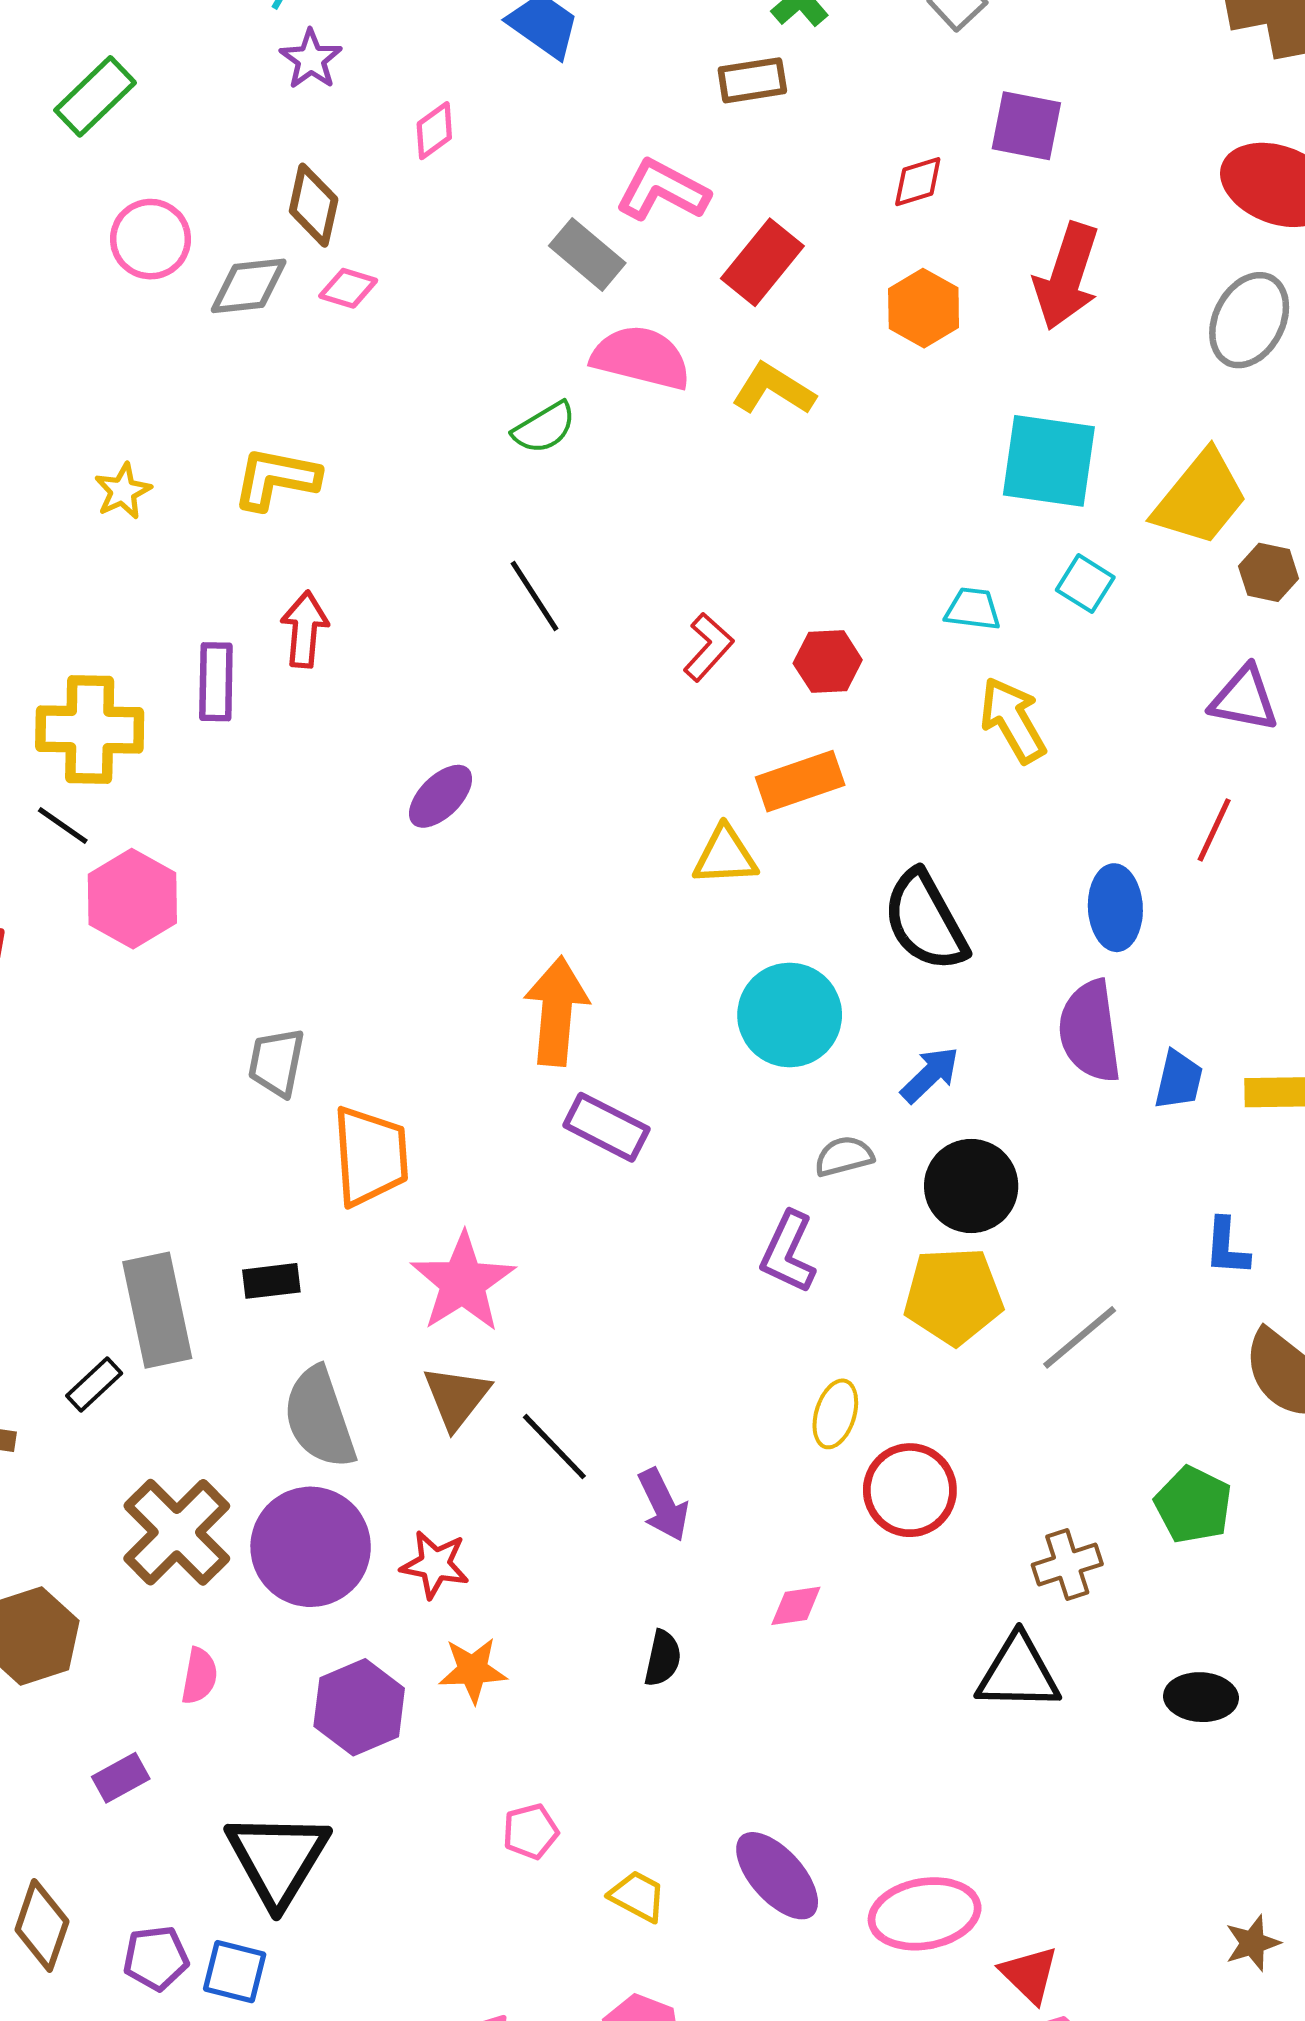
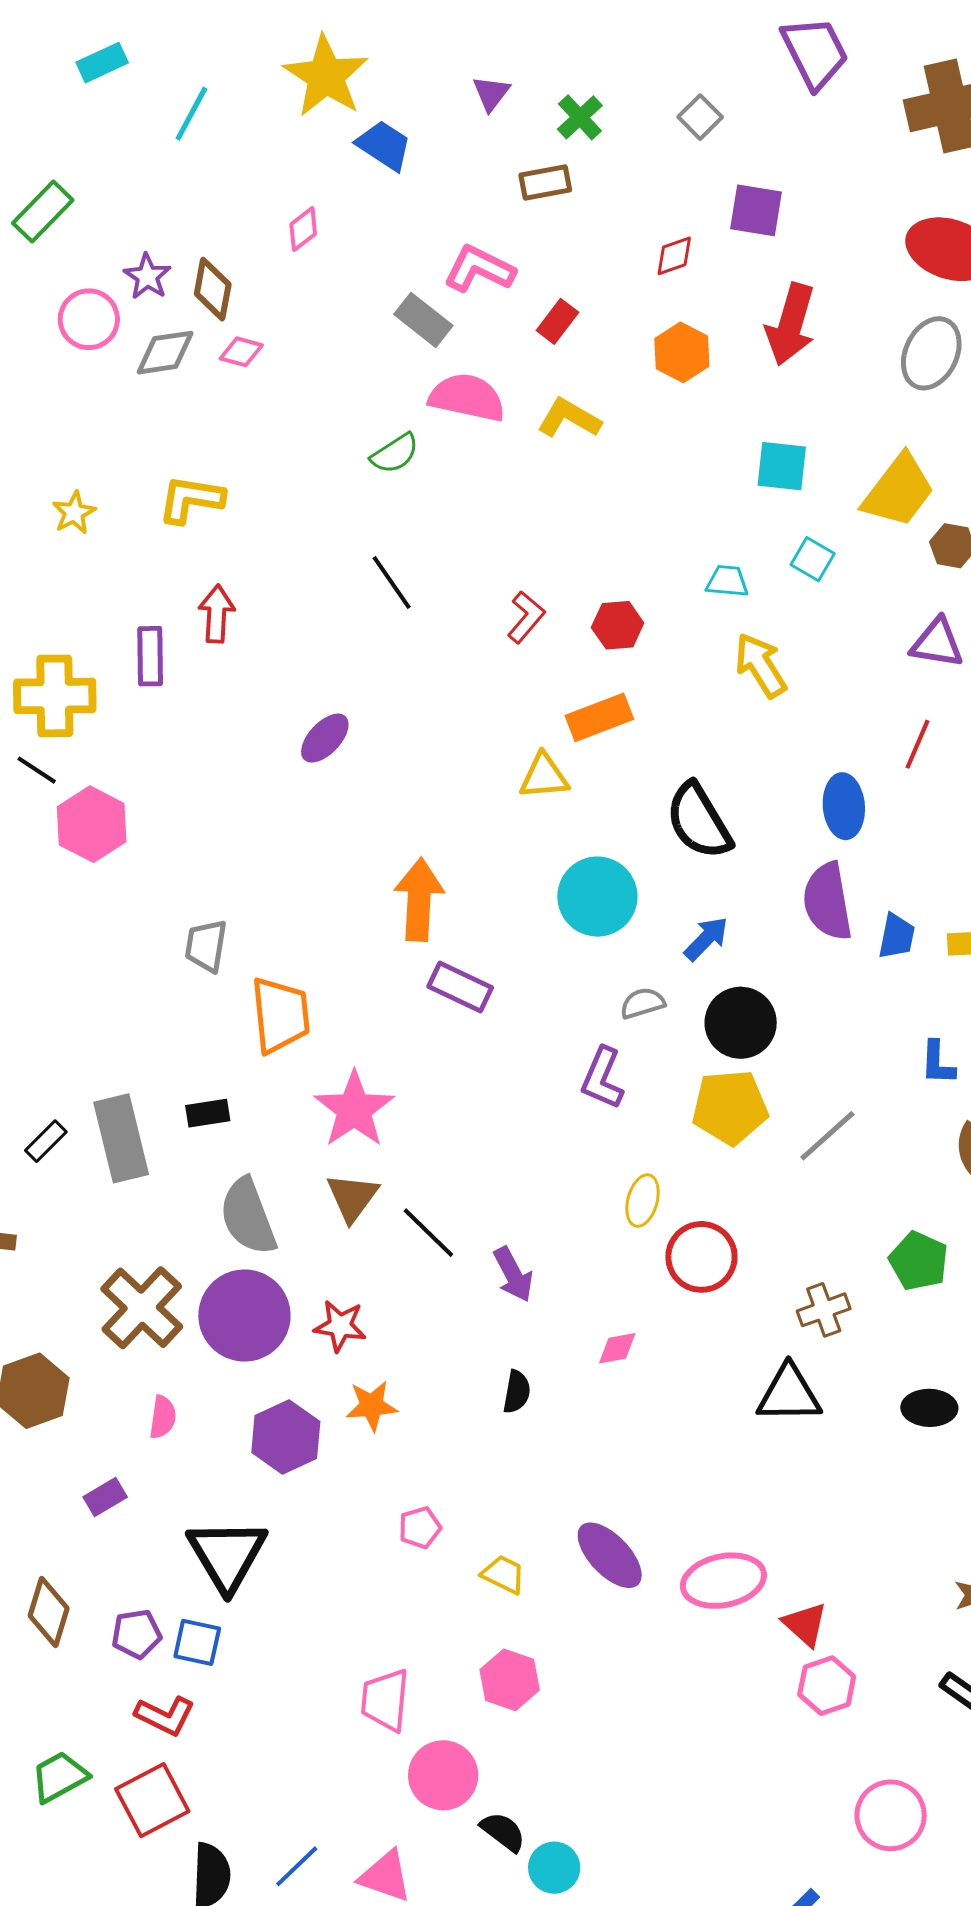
purple star: (311, 59) -> (147, 276), moved
red rectangle: (762, 262) -> (557, 321), size x0.7
cyan square: (1049, 461) -> (782, 466), size x0.7
black rectangle: (94, 1385) -> (46, 1141), moved

